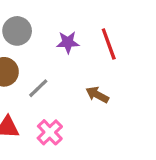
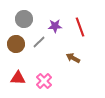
gray line: (38, 88) -> (39, 42), moved

